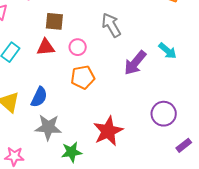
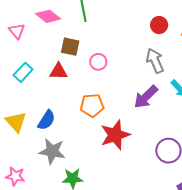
gray arrow: (111, 25) -> (155, 61), moved
pink circle: (78, 47) -> (98, 62), moved
red star: (108, 131) -> (115, 135), moved

